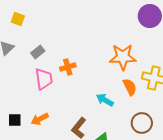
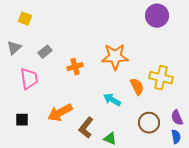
orange star: (123, 57) -> (115, 57), moved
pink trapezoid: (44, 79) -> (29, 79), moved
orange arrow: (40, 119) -> (60, 113), moved, size x1.4

